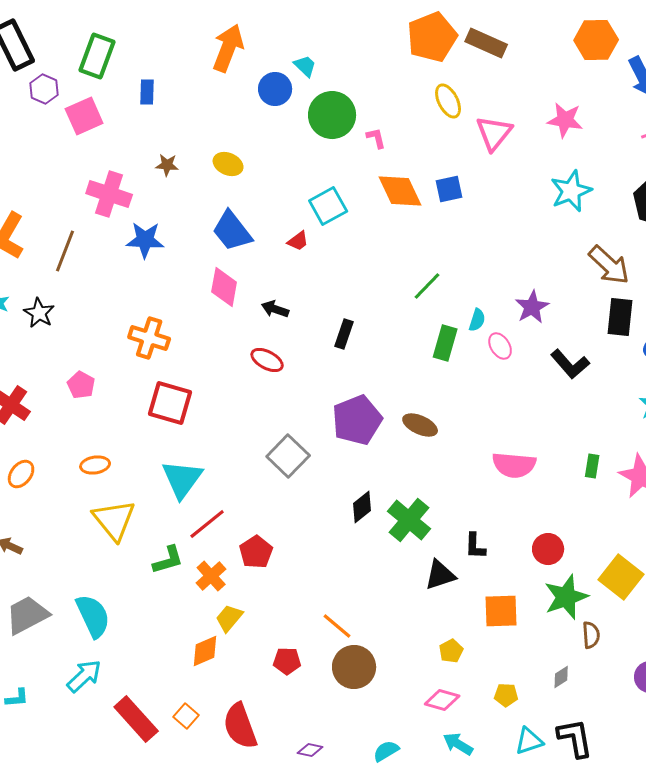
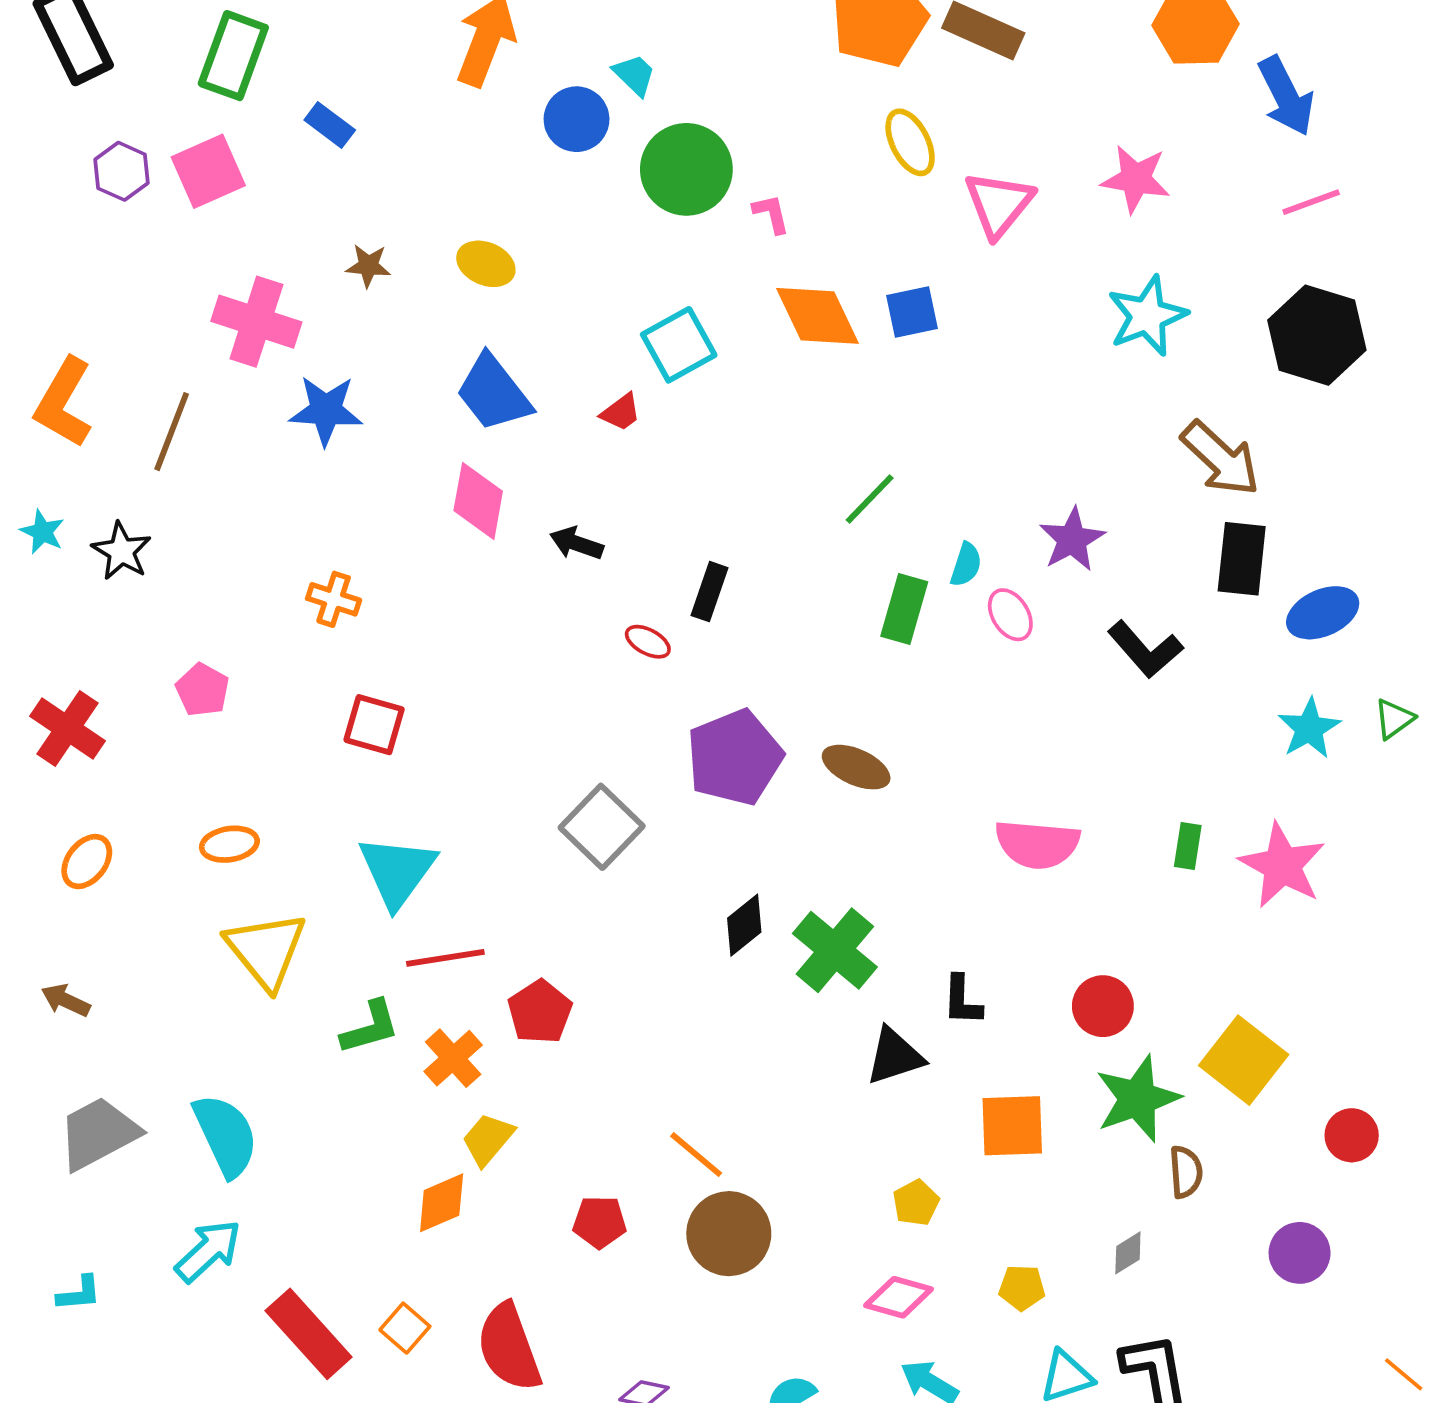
purple hexagon: (44, 89) -> (121, 171), moved
blue rectangle: (147, 92) -> (330, 125), turned -55
orange cross: (149, 338) -> (334, 599), size x0.7
red ellipse: (267, 360) -> (648, 642), moved, size x0.7
red square: (170, 403) -> (374, 725), size x0.7
red line: (207, 524) -> (445, 958), turned 30

